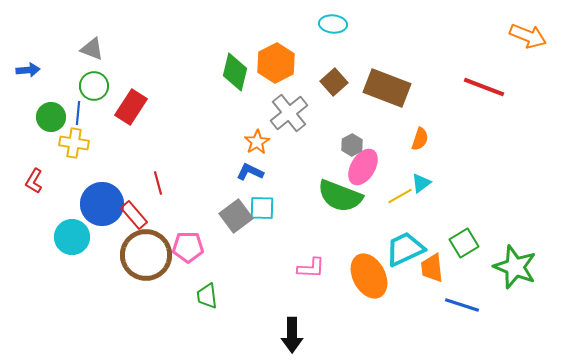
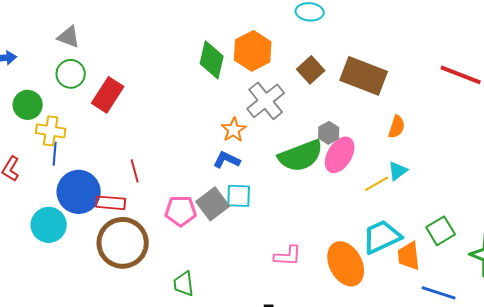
blue line: (78, 113) -> (55, 154), moved
green semicircle: (340, 196) -> (301, 156), moved, turned -42
red rectangle: (134, 215) -> (111, 203), turned -44
pink pentagon: (188, 247) -> (181, 211), moved

